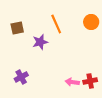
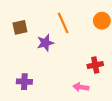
purple cross: (21, 77) -> (24, 82), turned 32
red cross: (90, 81) -> (95, 65), moved

